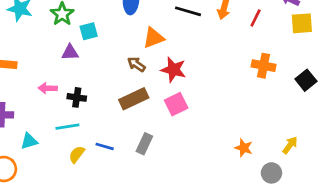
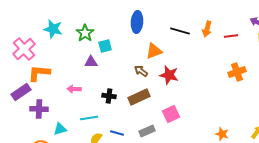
red line: (256, 18) -> (231, 36), turned 56
orange cross: (264, 66) -> (237, 72), turned -30
black cross: (77, 97) -> (109, 96), moved
pink square: (176, 104) -> (171, 114), moved
gray rectangle: (144, 144) -> (147, 131), turned 42

